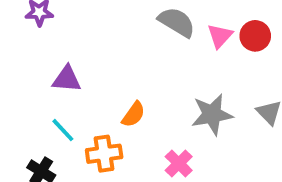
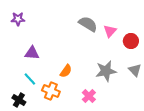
red circle: (255, 36) -> (131, 41), moved
orange cross: (104, 154) -> (51, 91), turned 30

